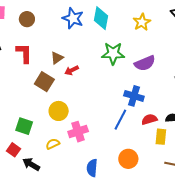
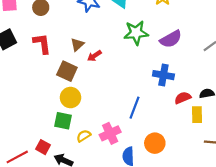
yellow circle: (59, 111) -> (70, 98), moved
blue line: (120, 120) -> (134, 108), moved
green square: (24, 126) -> (63, 121), moved
pink cross: (78, 132) -> (110, 133), moved
orange circle: (128, 159) -> (155, 143), moved

